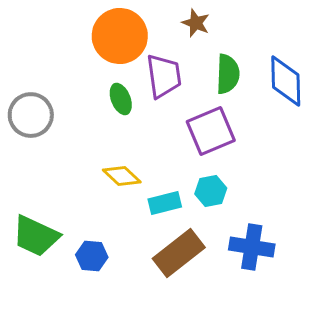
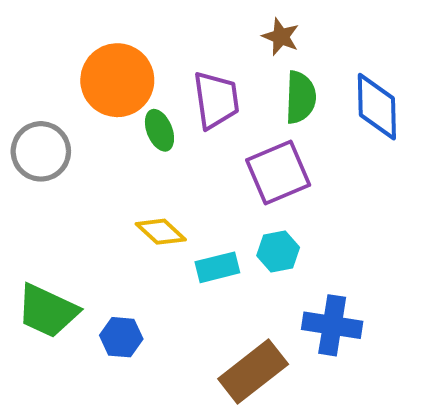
brown star: (196, 23) -> (281, 37), moved
orange circle: (120, 36) -> (117, 80), moved
brown rectangle: (179, 253) -> (253, 371), moved

